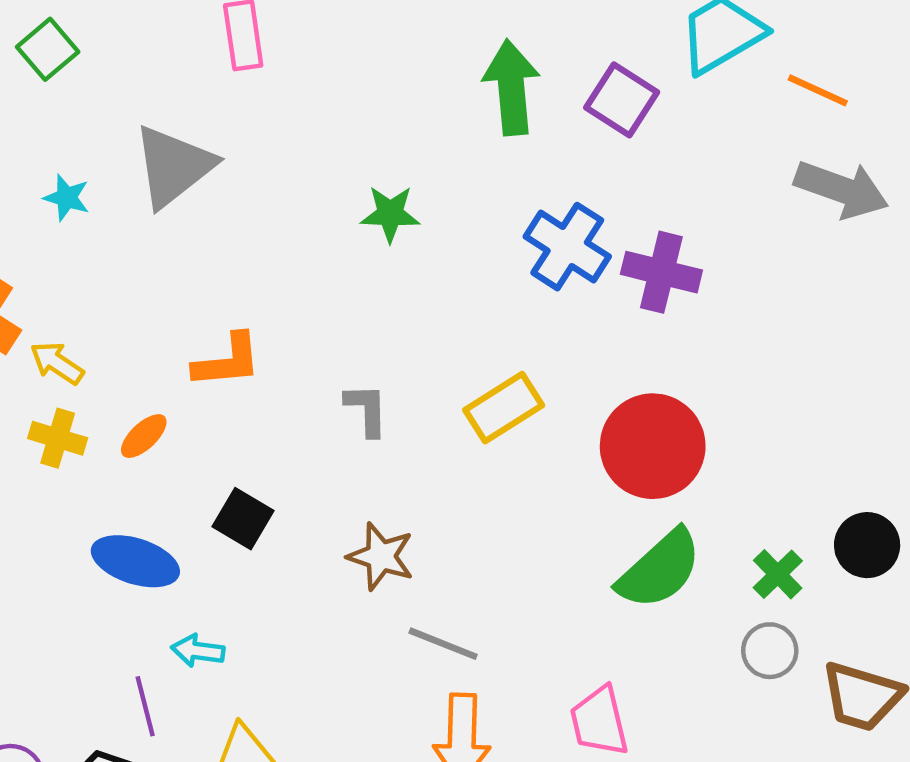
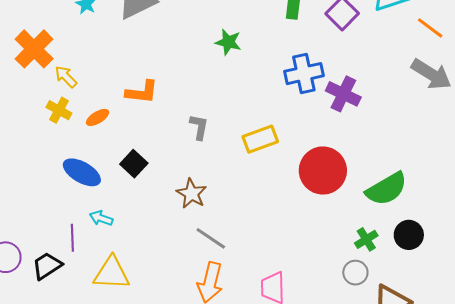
blue cross: (567, 247) -> (304, 74), turned 33
green semicircle: (660, 569) -> (387, 189), moved

